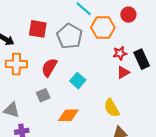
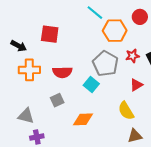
gray pentagon: (70, 36) -> (105, 64), moved
red semicircle: (49, 67) -> (62, 72), turned -120
red triangle: (123, 72) -> (136, 85), moved

